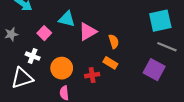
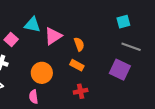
cyan square: (160, 21) -> (123, 22), size x0.6
orange circle: (62, 68) -> (42, 73), moved
red cross: (92, 75) -> (81, 91), moved

